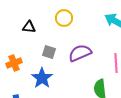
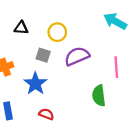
yellow circle: (64, 18) -> (57, 32), moved

